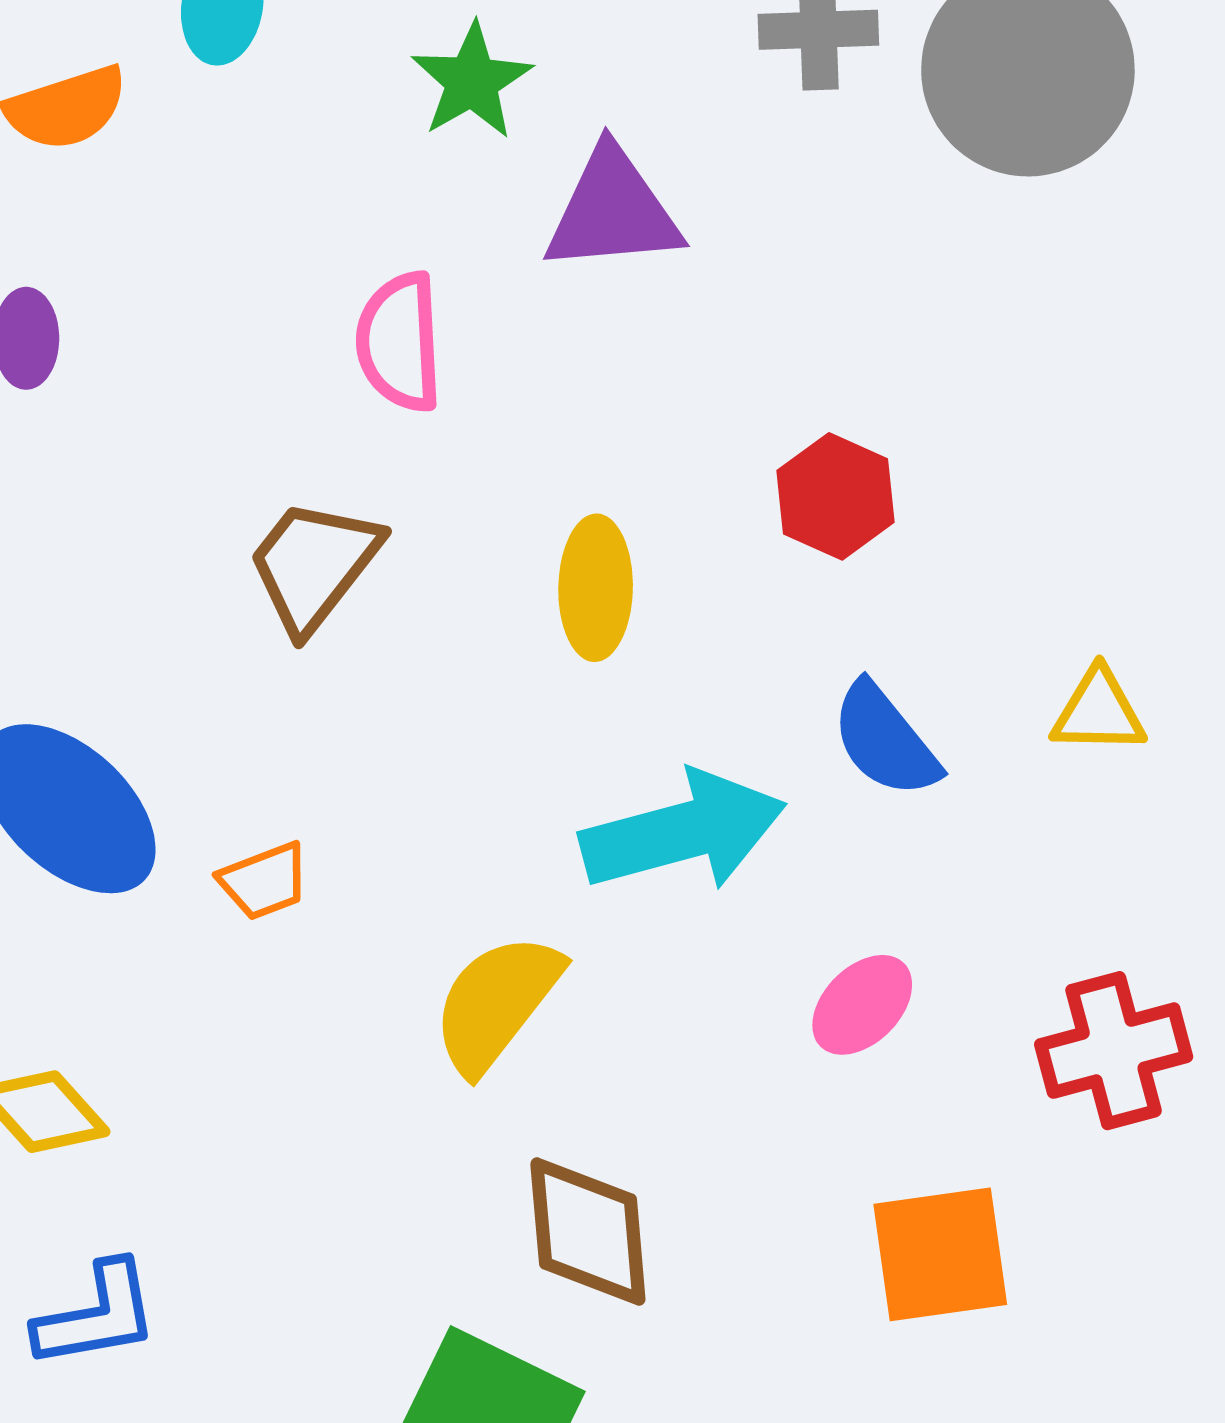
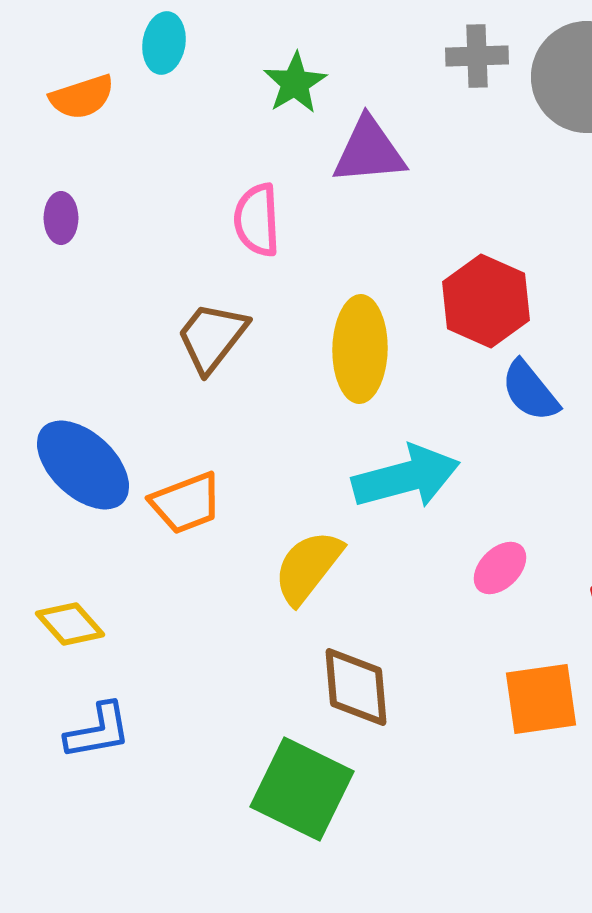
red hexagon: (836, 496) -> (486, 301), size x1.4
yellow ellipse: (596, 588) -> (360, 349), size x1.4
blue semicircle: (885, 740) -> (530, 391), moved
orange trapezoid: (264, 881) -> (186, 503), size x1.5

